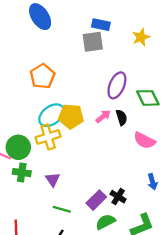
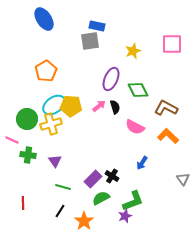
yellow star: (141, 37) -> (133, 51), moved
green circle: (18, 147) -> (27, 119), moved
blue arrow: (152, 182) -> (142, 163), turned 48

